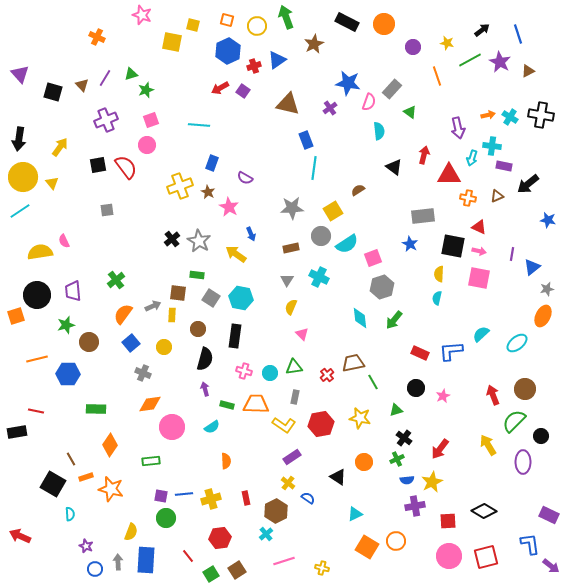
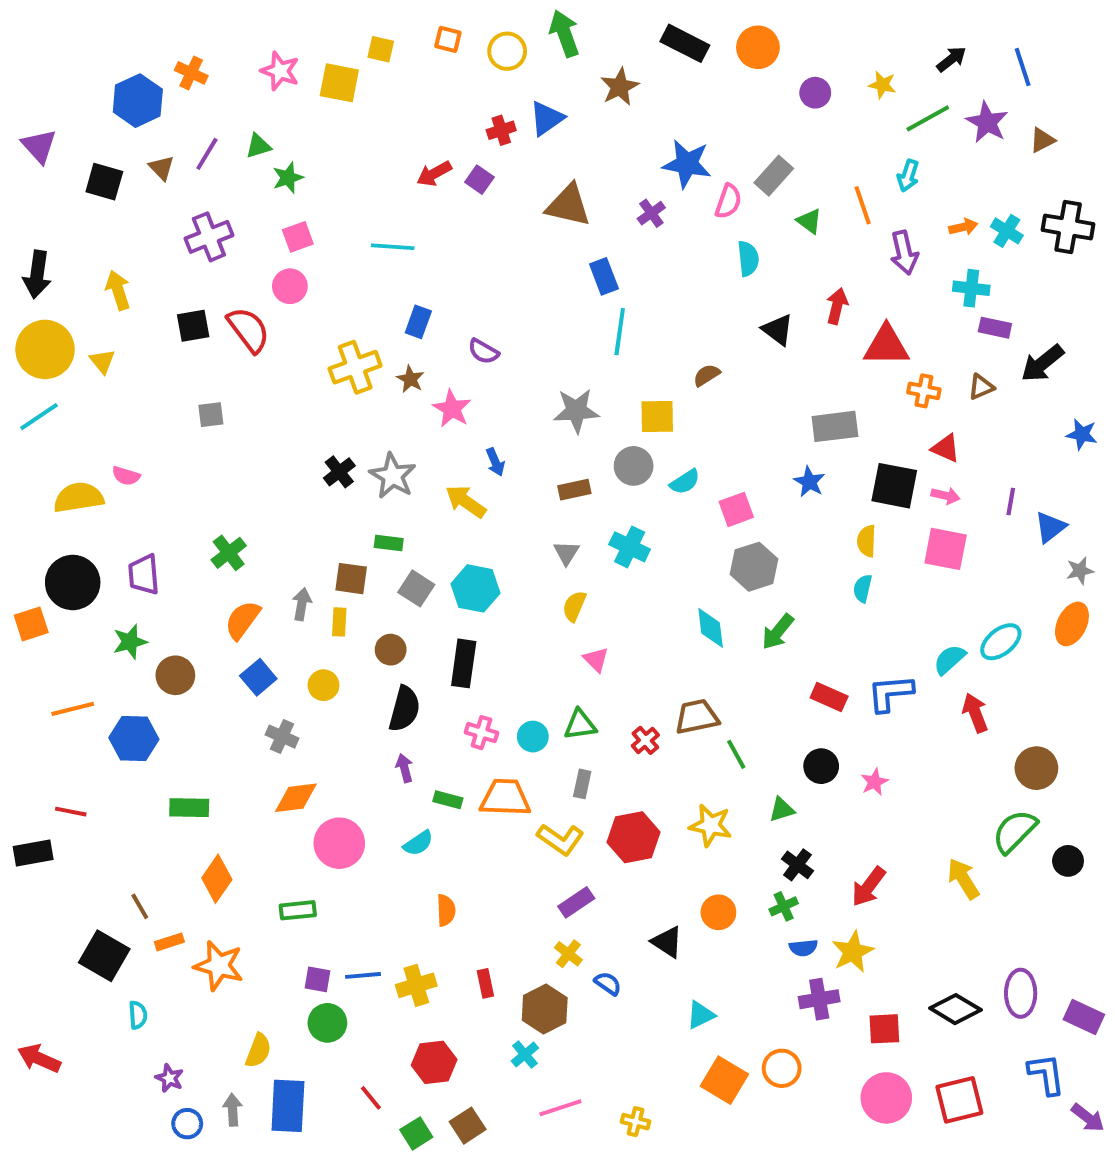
pink star: (142, 15) -> (280, 71), moved
blue hexagon: (228, 51) -> (138, 101), moved
orange line: (437, 76) -> (863, 205), moved
yellow arrow: (60, 147) -> (118, 290), turned -54
cyan arrow: (472, 158) -> (908, 176), moved
yellow square: (333, 211) -> (657, 417), turned 30
pink semicircle: (64, 241) -> (126, 476), turned -48
cyan semicircle: (347, 244) -> (685, 482), size x0.7
gray arrow: (153, 306) -> (302, 604), turned -56
cyan ellipse: (517, 343) -> (1001, 642), moved
red arrow: (493, 395) -> (975, 713), moved
purple ellipse: (523, 462) -> (1021, 993), moved

